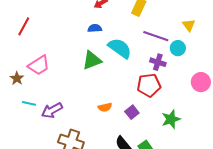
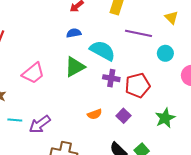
cyan circle: (178, 48) -> (165, 53), moved
purple cross: (158, 62) -> (111, 78), moved
pink trapezoid: (39, 65) -> (33, 73), moved

